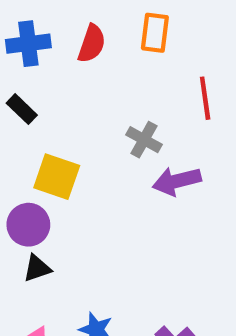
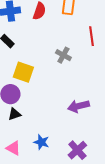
purple arrow: (177, 181) -> (78, 106), moved

